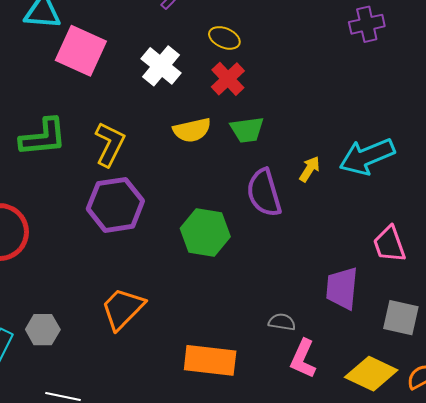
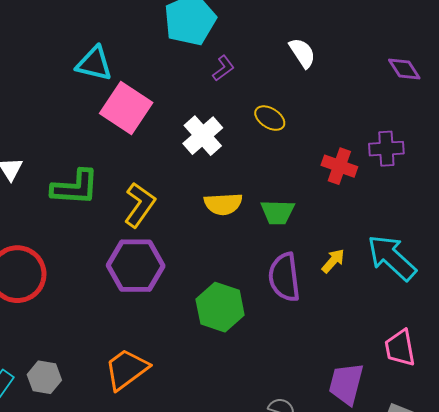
purple cross: (367, 24) -> (386, 149), moved
red cross: (228, 79) -> (339, 166), moved, turned -36
cyan arrow: (367, 156) -> (392, 258), turned 56

